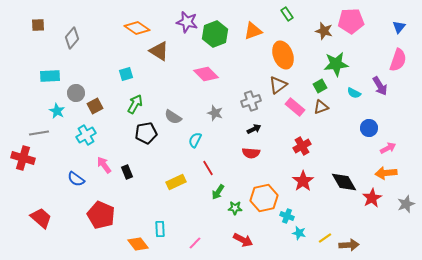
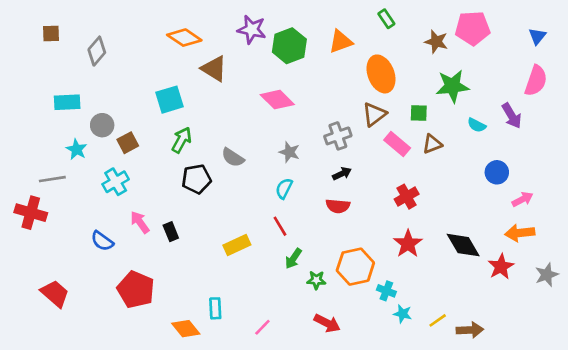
cyan square: (126, 74) -> (169, 100), size x1.5
green square: (320, 86) -> (419, 113), moved, turned 32
cyan semicircle: (195, 140) -> (284, 188), moved

